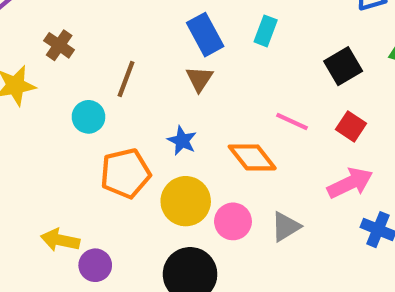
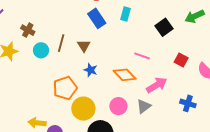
brown triangle: (199, 79) -> (84, 46), moved
cyan circle: (88, 117) -> (41, 50), moved
red square: (351, 126) -> (181, 60), moved
pink arrow: (350, 183) -> (157, 85), moved
yellow circle: (186, 201) -> (83, 109), moved

